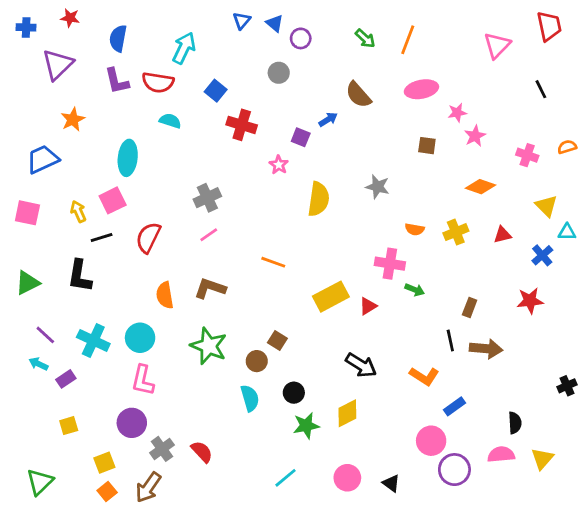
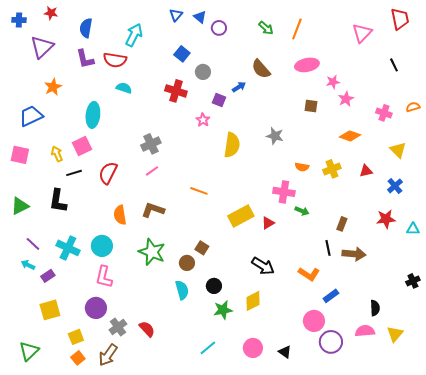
gray circle: (279, 73) -> (203, 72), moved
blue square: (216, 91) -> (182, 54), moved
cyan triangle: (567, 232) -> (413, 229), moved
yellow square: (69, 426) -> (50, 310), size x1.5

